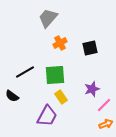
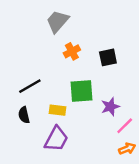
green square: (55, 75) -> (81, 91), moved
black semicircle: (12, 96) -> (24, 115), moved, turned 40
yellow rectangle: (61, 97) -> (58, 110), moved, turned -48

